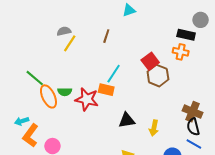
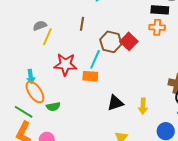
brown hexagon: (158, 76) -> (111, 42), moved
green line: (35, 78) -> (24, 112), moved
green semicircle: (65, 92) -> (53, 107), moved
red star: (87, 99) -> (65, 64), moved
cyan arrow: (22, 121) -> (31, 76), moved, turned -72

